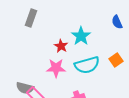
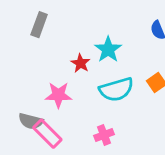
pink star: (56, 68) -> (58, 95), moved

